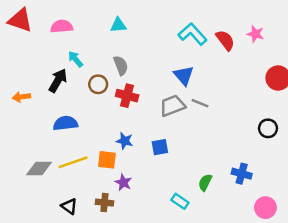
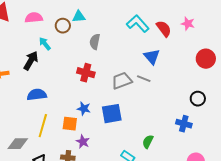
gray semicircle: (121, 65) -> (95, 42), moved, turned -147
blue triangle: (184, 75) -> (152, 57), moved
brown circle: (98, 84) -> (63, 26), moved
blue square: (160, 147) -> (112, 114), size x1.5
yellow line: (73, 162) -> (43, 126), turned -55
gray diamond: (39, 169) -> (18, 144), moved
blue cross: (242, 174) -> (184, 124), moved

